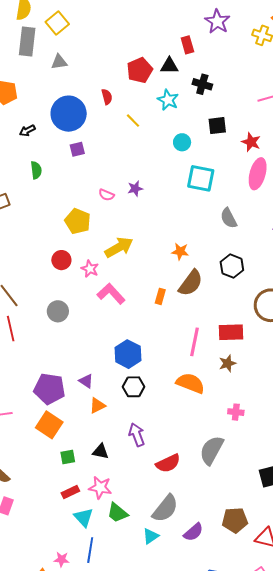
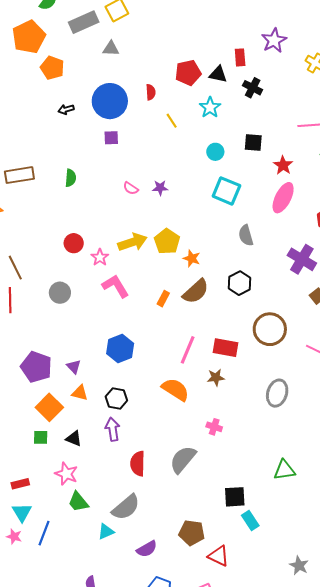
gray rectangle: (27, 41) -> (84, 22), turned 48
black cross: (202, 84) -> (253, 88), moved
green semicircle: (36, 170) -> (71, 178), moved
yellow pentagon: (78, 221) -> (167, 241), moved
black hexagon: (133, 387) -> (116, 399), moved
orange triangle: (97, 406) -> (80, 393), turned 30
orange square: (49, 425) -> (49, 407), moved
red semicircle: (168, 463) -> (138, 464), turned 105
red rectangle: (70, 492) -> (20, 484), moved
cyan triangle: (84, 517) -> (22, 512), moved
purple semicircle: (193, 532) -> (147, 549), moved

